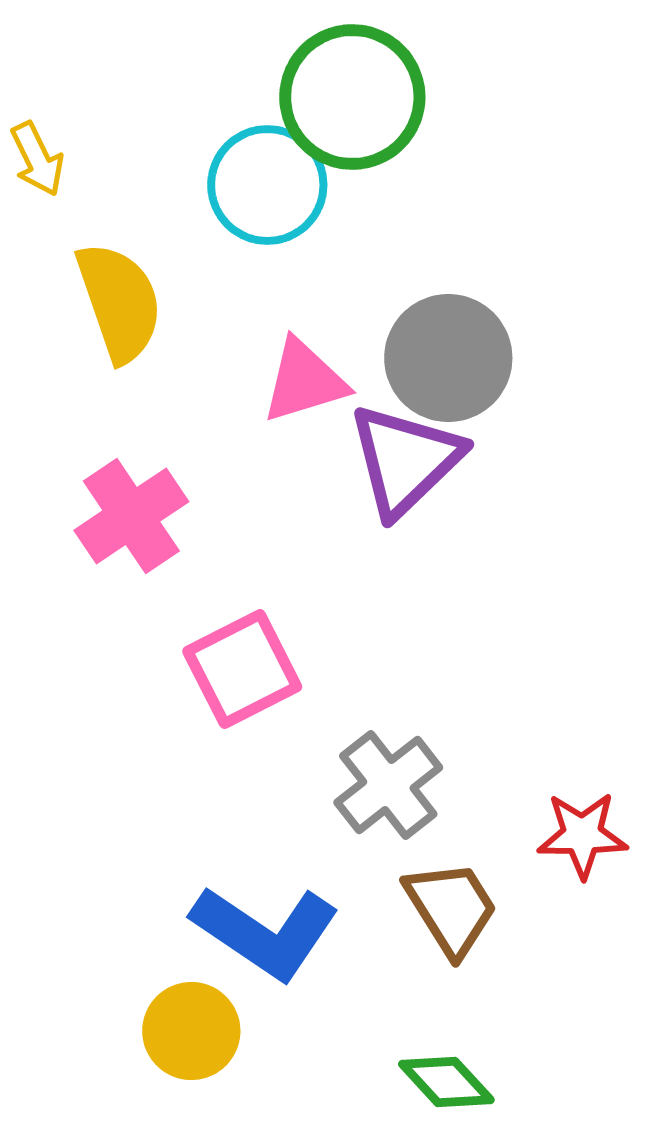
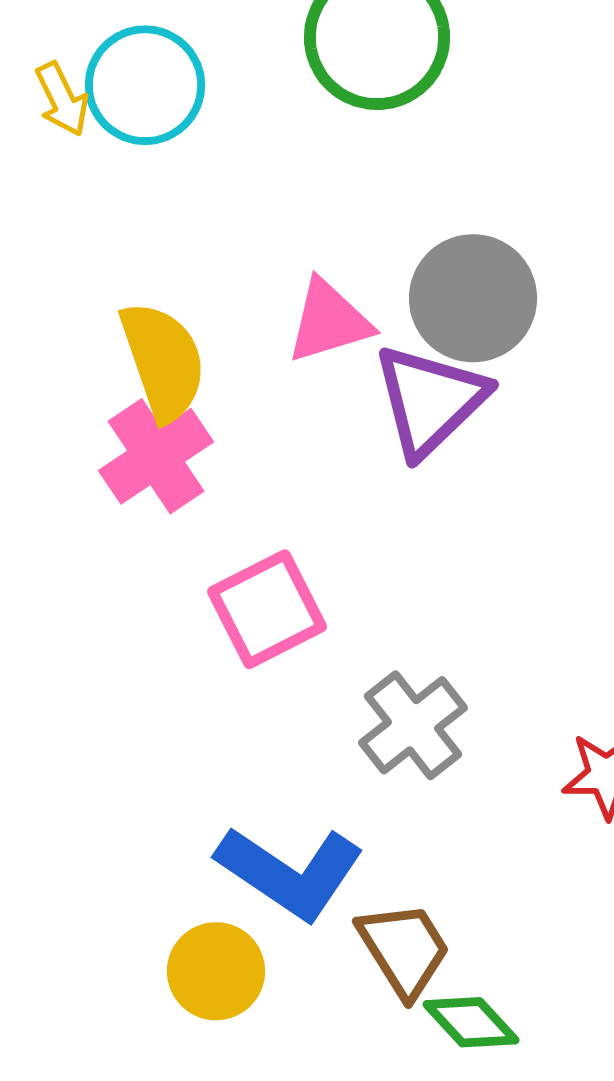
cyan circle: (267, 185) -> (145, 85), moved
yellow semicircle: (119, 302) -> (163, 361), moved
brown trapezoid: (451, 908) -> (404, 949), moved

